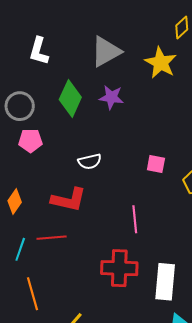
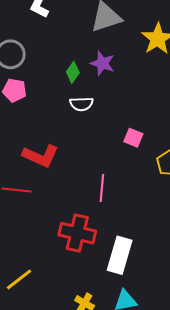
green diamond: (70, 98) -> (73, 72), moved, size x0.6
white semicircle: (90, 162) -> (81, 104), moved

